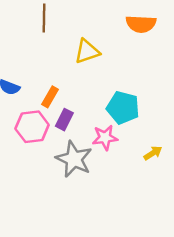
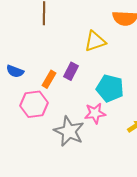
yellow triangle: (87, 51) -> (95, 41), moved
purple rectangle: (64, 120) -> (71, 71), moved

